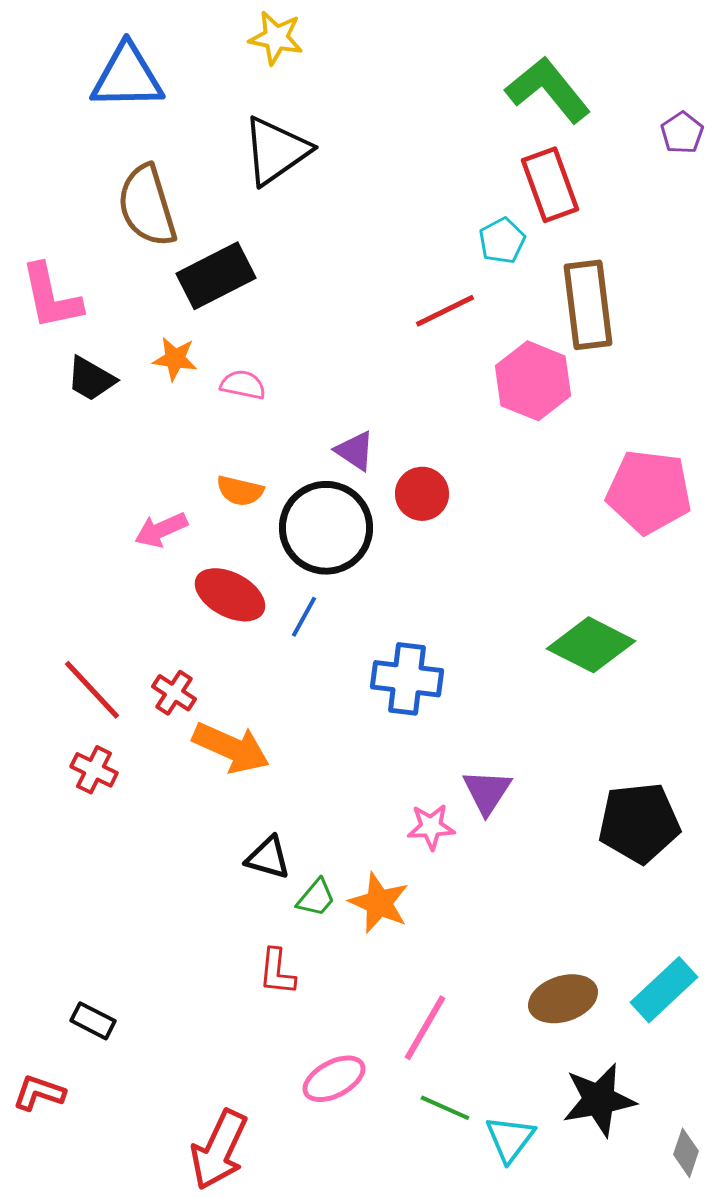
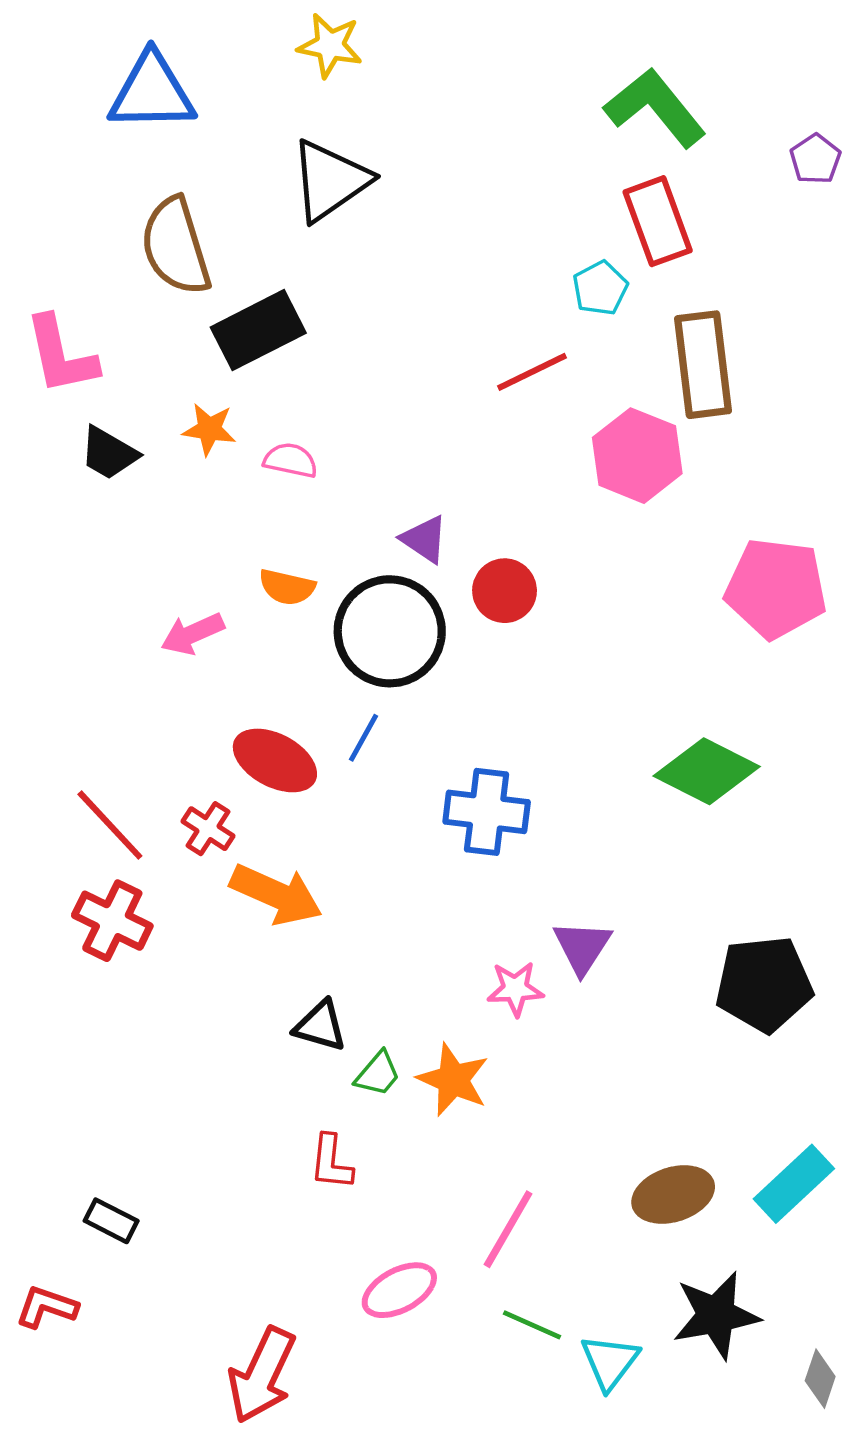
red ellipse: (230, 595) -> (275, 760), moved
red cross: (94, 770) -> (112, 921), size x1.4

